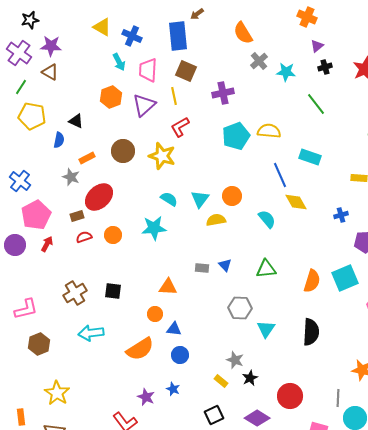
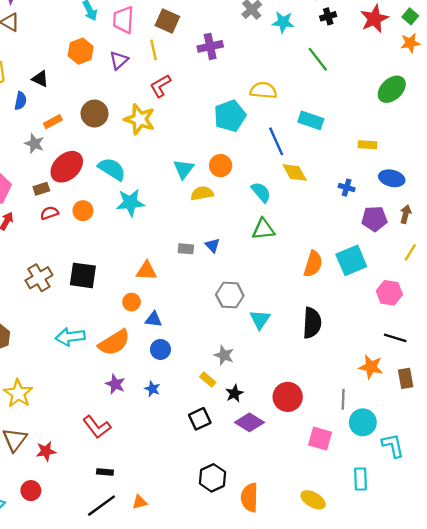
purple triangle: (144, 105) -> (119, 60), size x0.7
cyan pentagon: (236, 136) -> (230, 116), moved
cyan semicircle: (169, 199) -> (112, 169), moved, size x1.4
blue cross: (341, 215) -> (347, 188), turned 32
green triangle: (266, 269) -> (263, 229), moved
black square: (113, 291) -> (83, 275), size x1.4
cyan arrow: (91, 333) -> (70, 337), moved
black star: (250, 378) -> (234, 393), moved
purple star: (146, 397) -> (115, 384), moved

